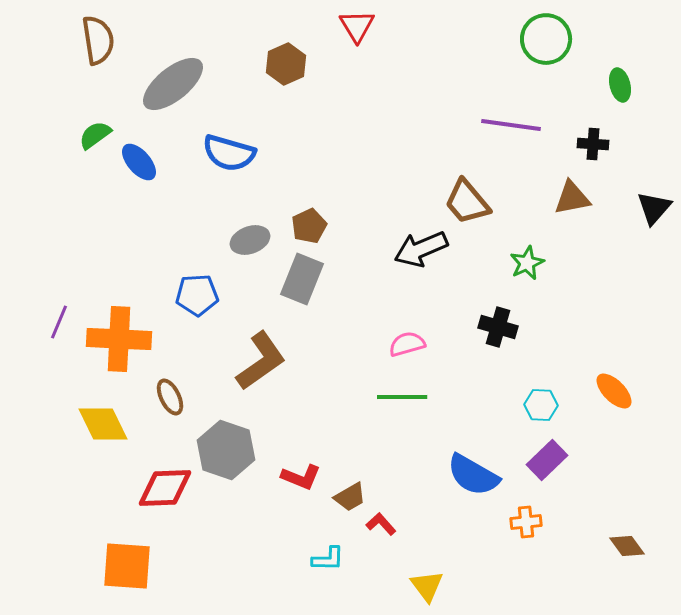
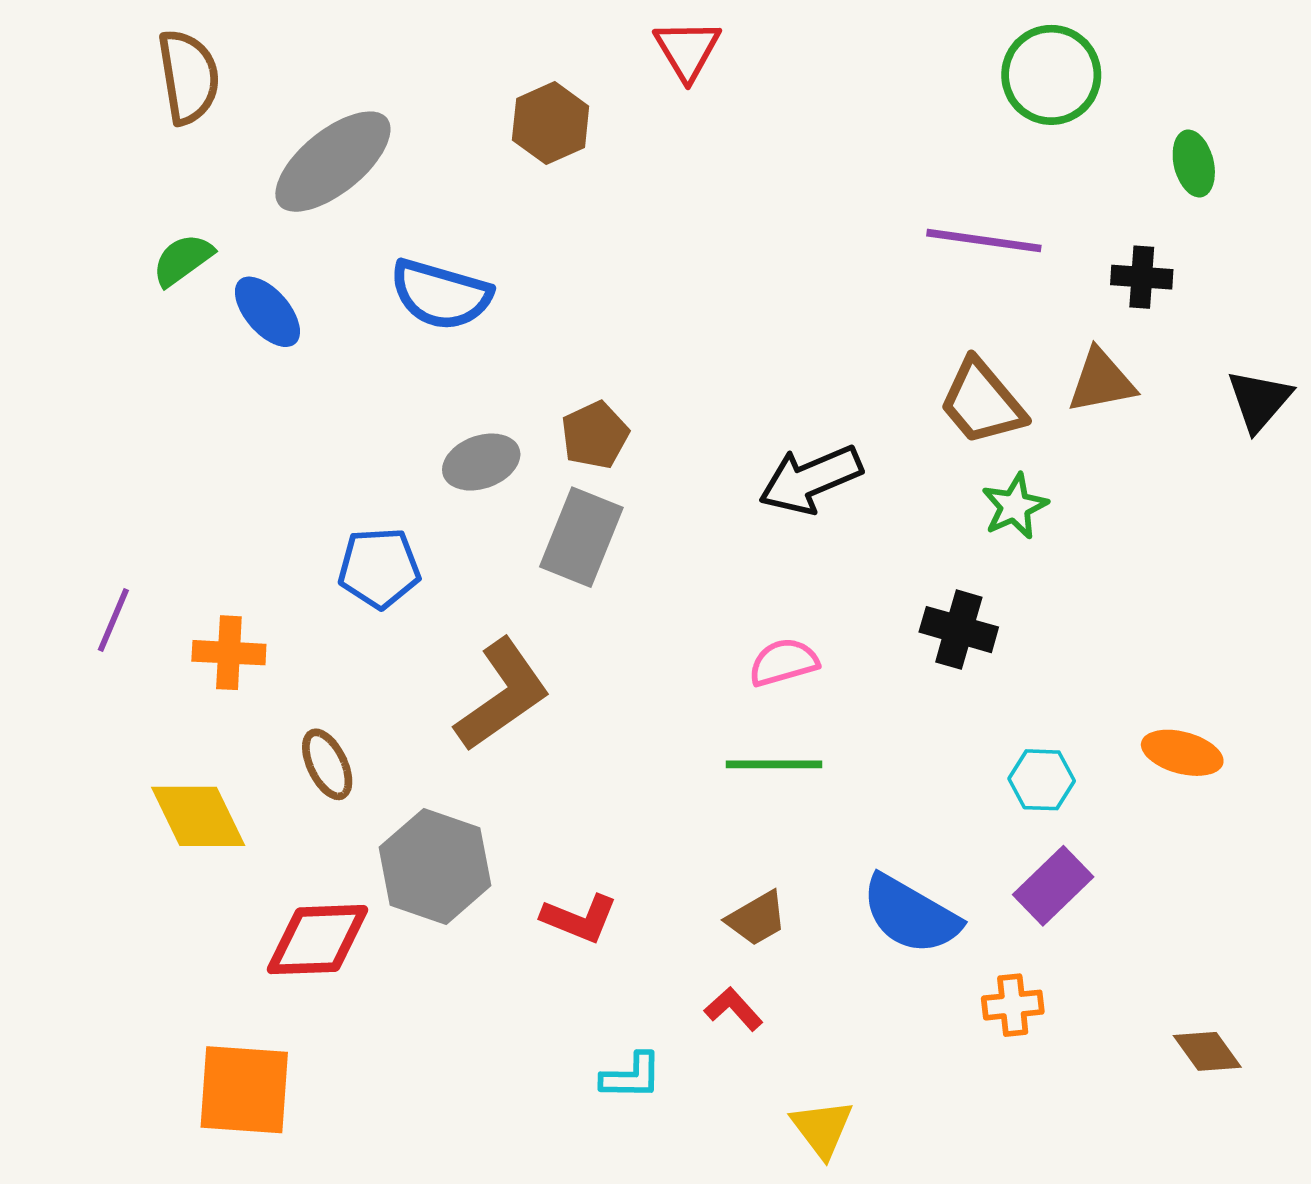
brown trapezoid: (467, 202) -> (982, 402), moved
orange cross: (119, 339) -> (229, 653), size x0.6
orange ellipse: (614, 391) -> (1182, 753), turned -30
brown trapezoid: (350, 497) -> (757, 918), moved

